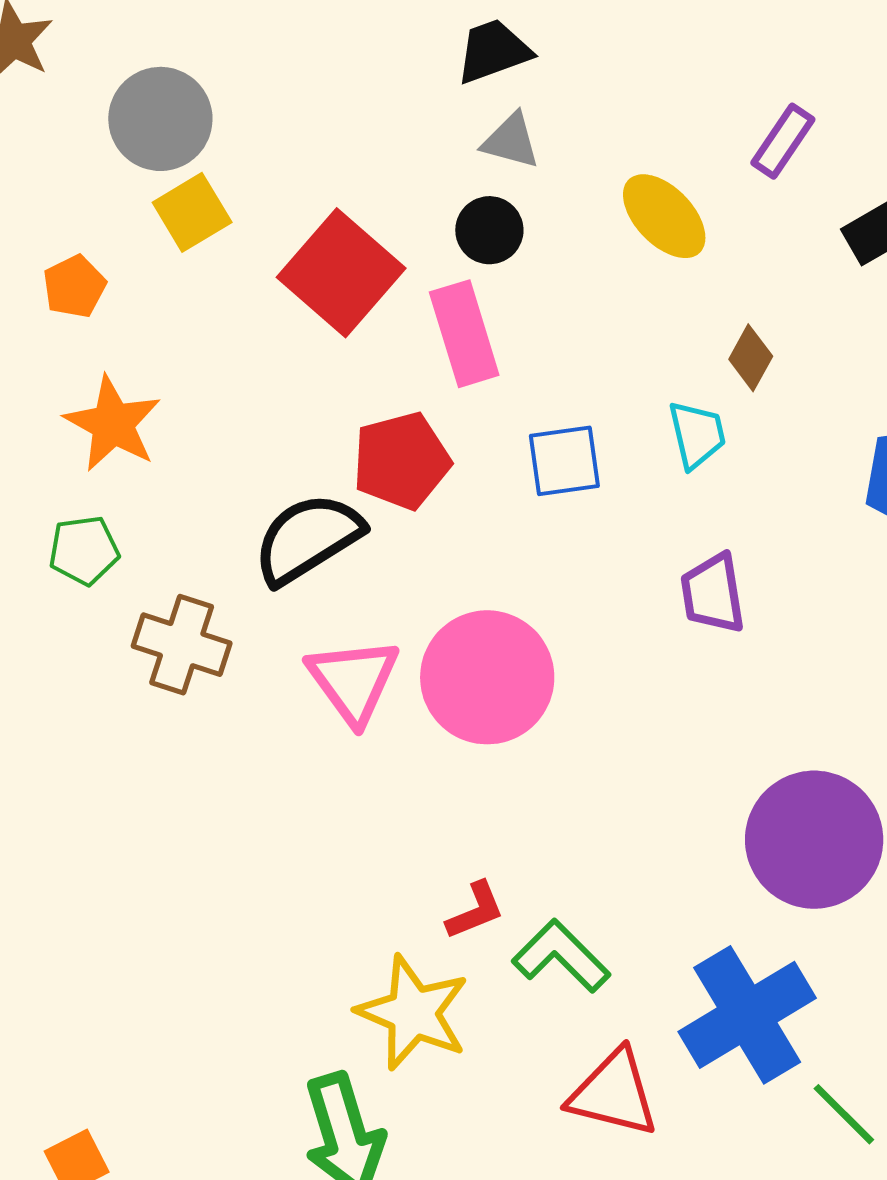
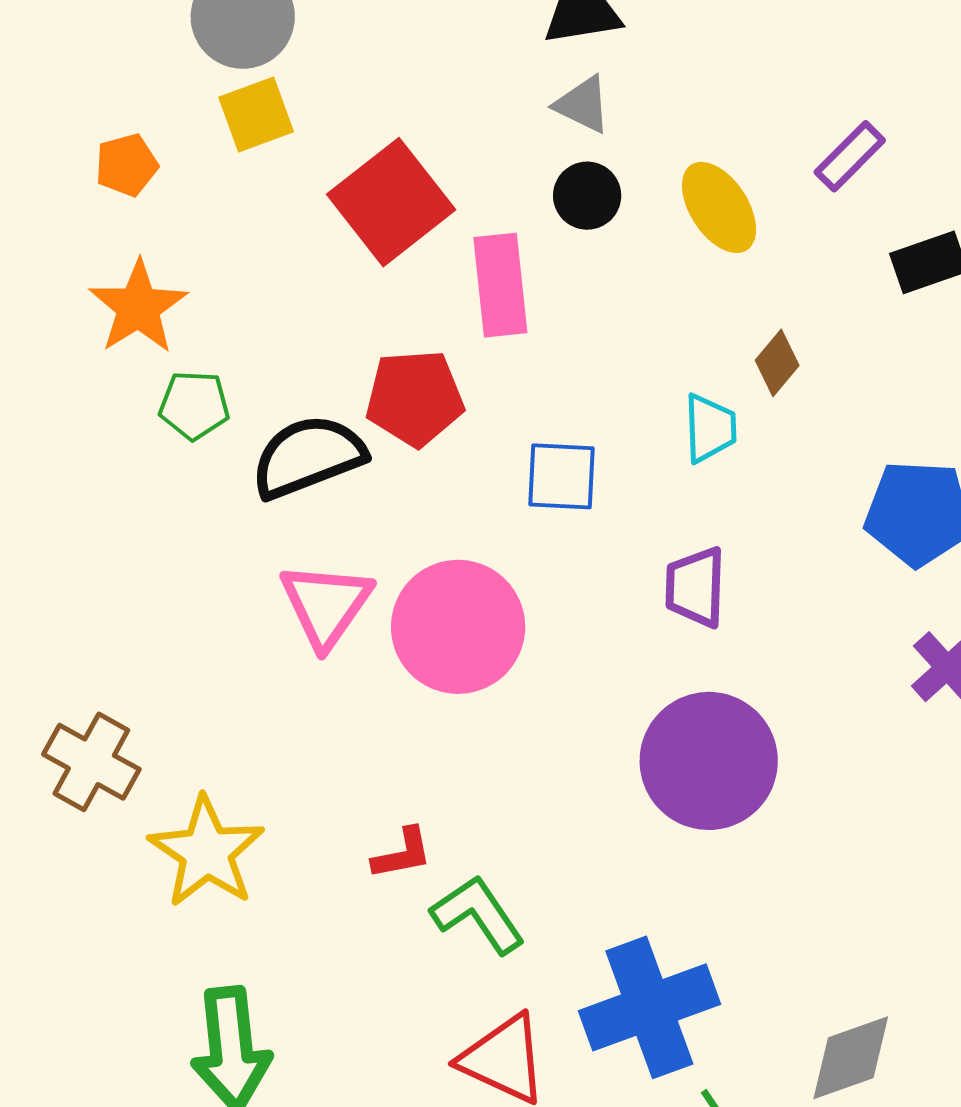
black circle: (489, 230) -> (587, 196), moved
blue square: (564, 461) -> (561, 476), moved
green pentagon: (84, 550) -> (194, 405), moved
brown cross: (182, 645) -> (91, 762), moved
purple circle: (814, 840) -> (709, 761), moved
yellow star: (413, 1013) -> (207, 852), moved

